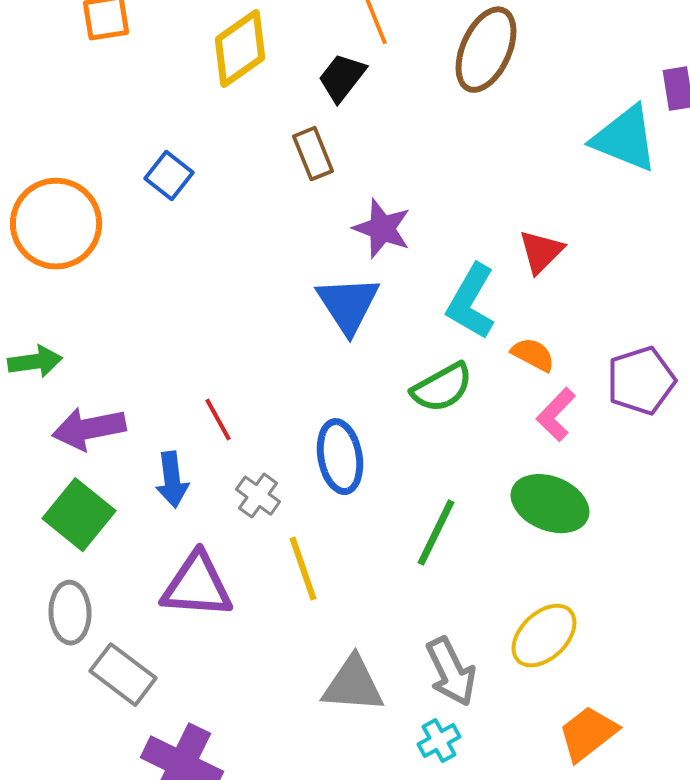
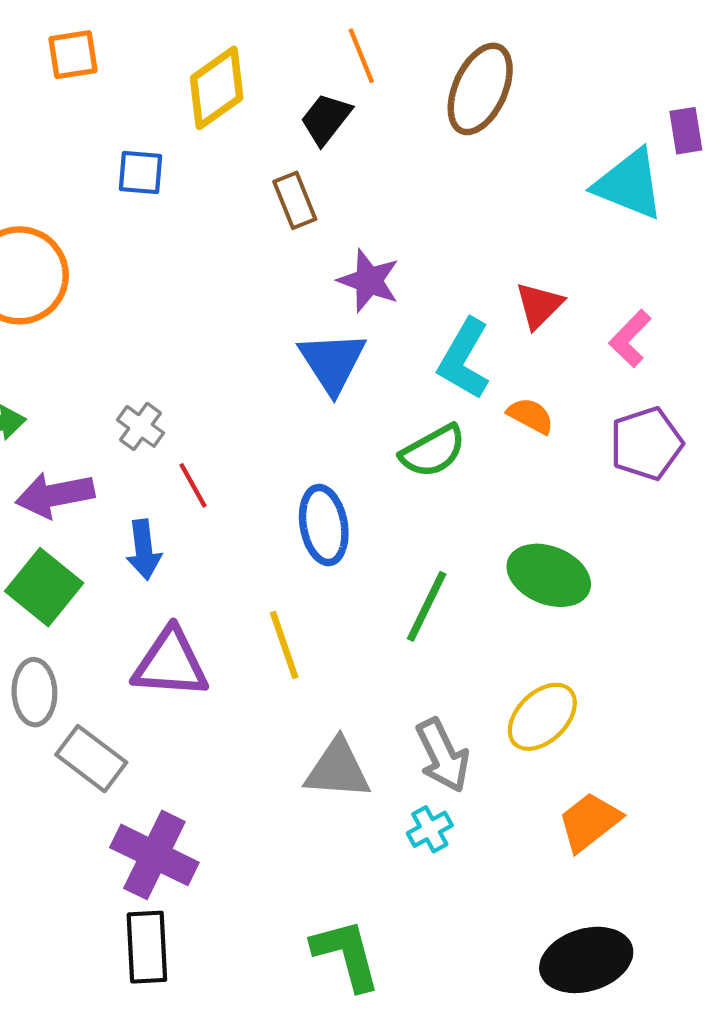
blue square: (169, 176) -> (141, 172), moved, turned -33
pink L-shape: (556, 415) -> (630, 339), moved
gray cross: (258, 496) -> (141, 426), moved

